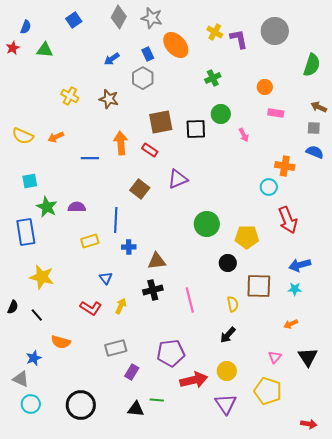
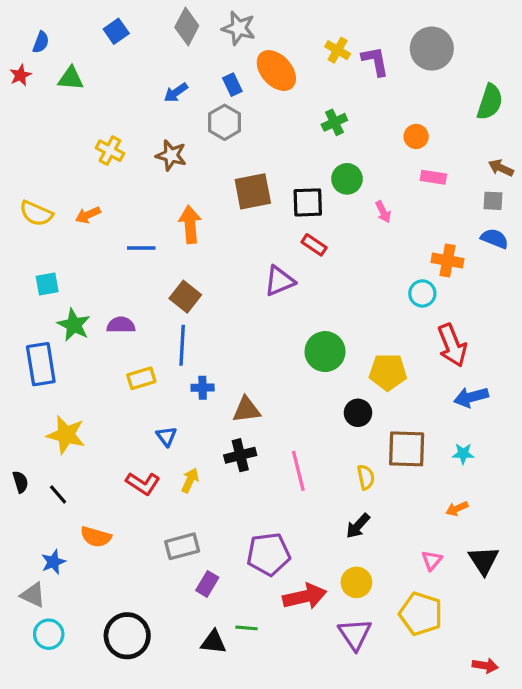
red rectangle: (150, 150) -> (314, 245), moved
brown square: (140, 189) -> (185, 297), moved
blue arrow: (300, 265) -> (471, 397), moved
black semicircle: (13, 307) -> (20, 482), turned -40

